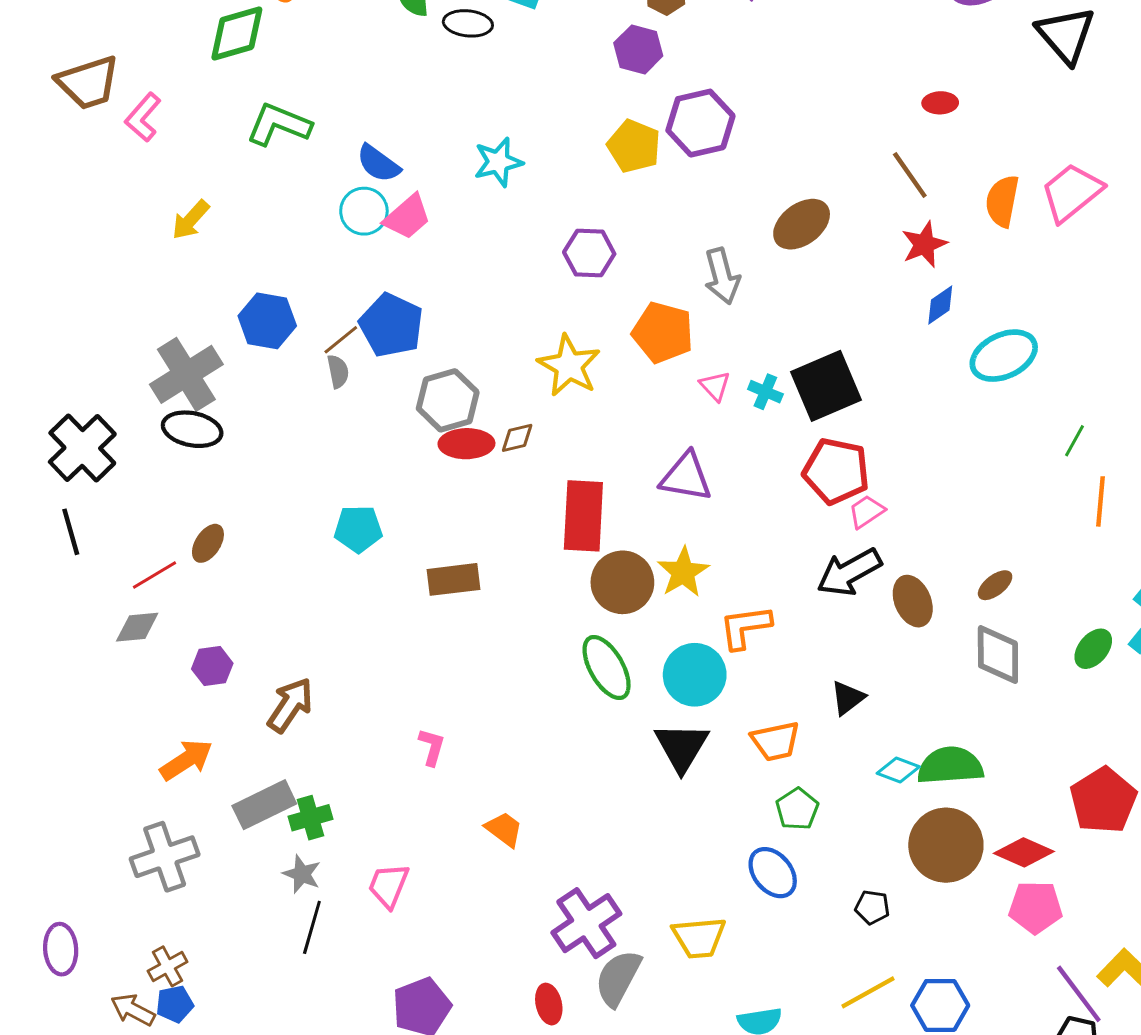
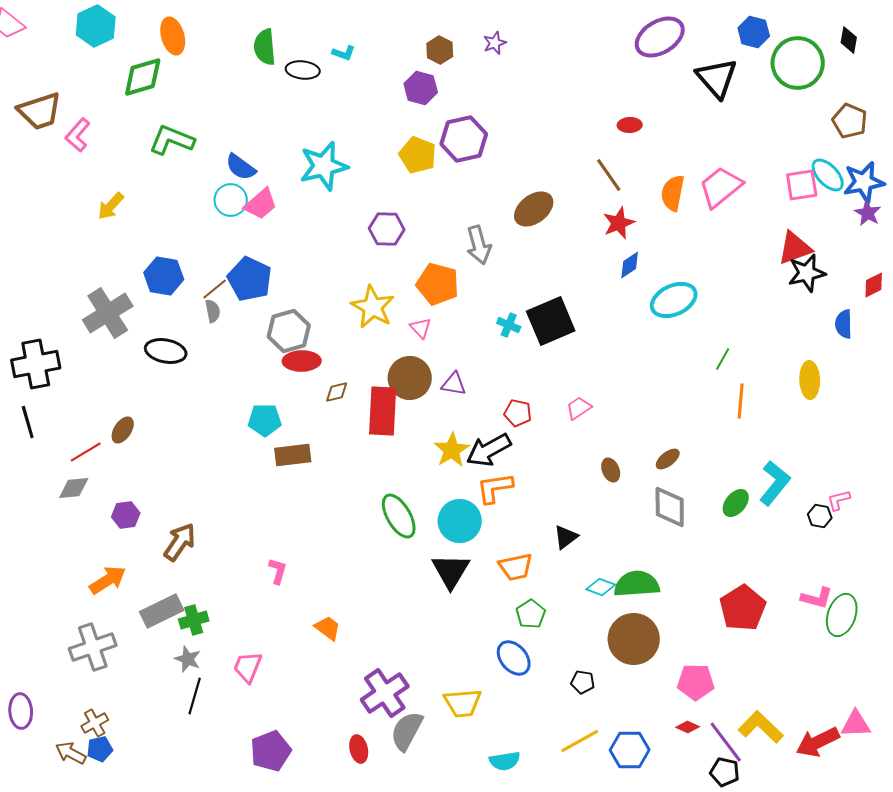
cyan star: (498, 162) -> (324, 166), size x1.4
pink triangle: (715, 386) -> (421, 328), moved
black ellipse: (192, 429) -> (166, 351), moved
brown diamond: (517, 438) -> (337, 392), moved
black cross: (82, 448) -> (36, 364), turned 33
red pentagon: (836, 471) -> (518, 413), moved, size x0.6
purple triangle: (686, 477) -> (454, 384), size x0.7
cyan pentagon: (358, 529) -> (265, 420), moved
black arrow: (849, 572) -> (489, 450), moved
brown circle: (622, 582) -> (410, 378), moved
brown ellipse: (913, 601) -> (611, 470), size x0.7
red diamond: (1024, 852) -> (688, 727), moved, size x0.6

